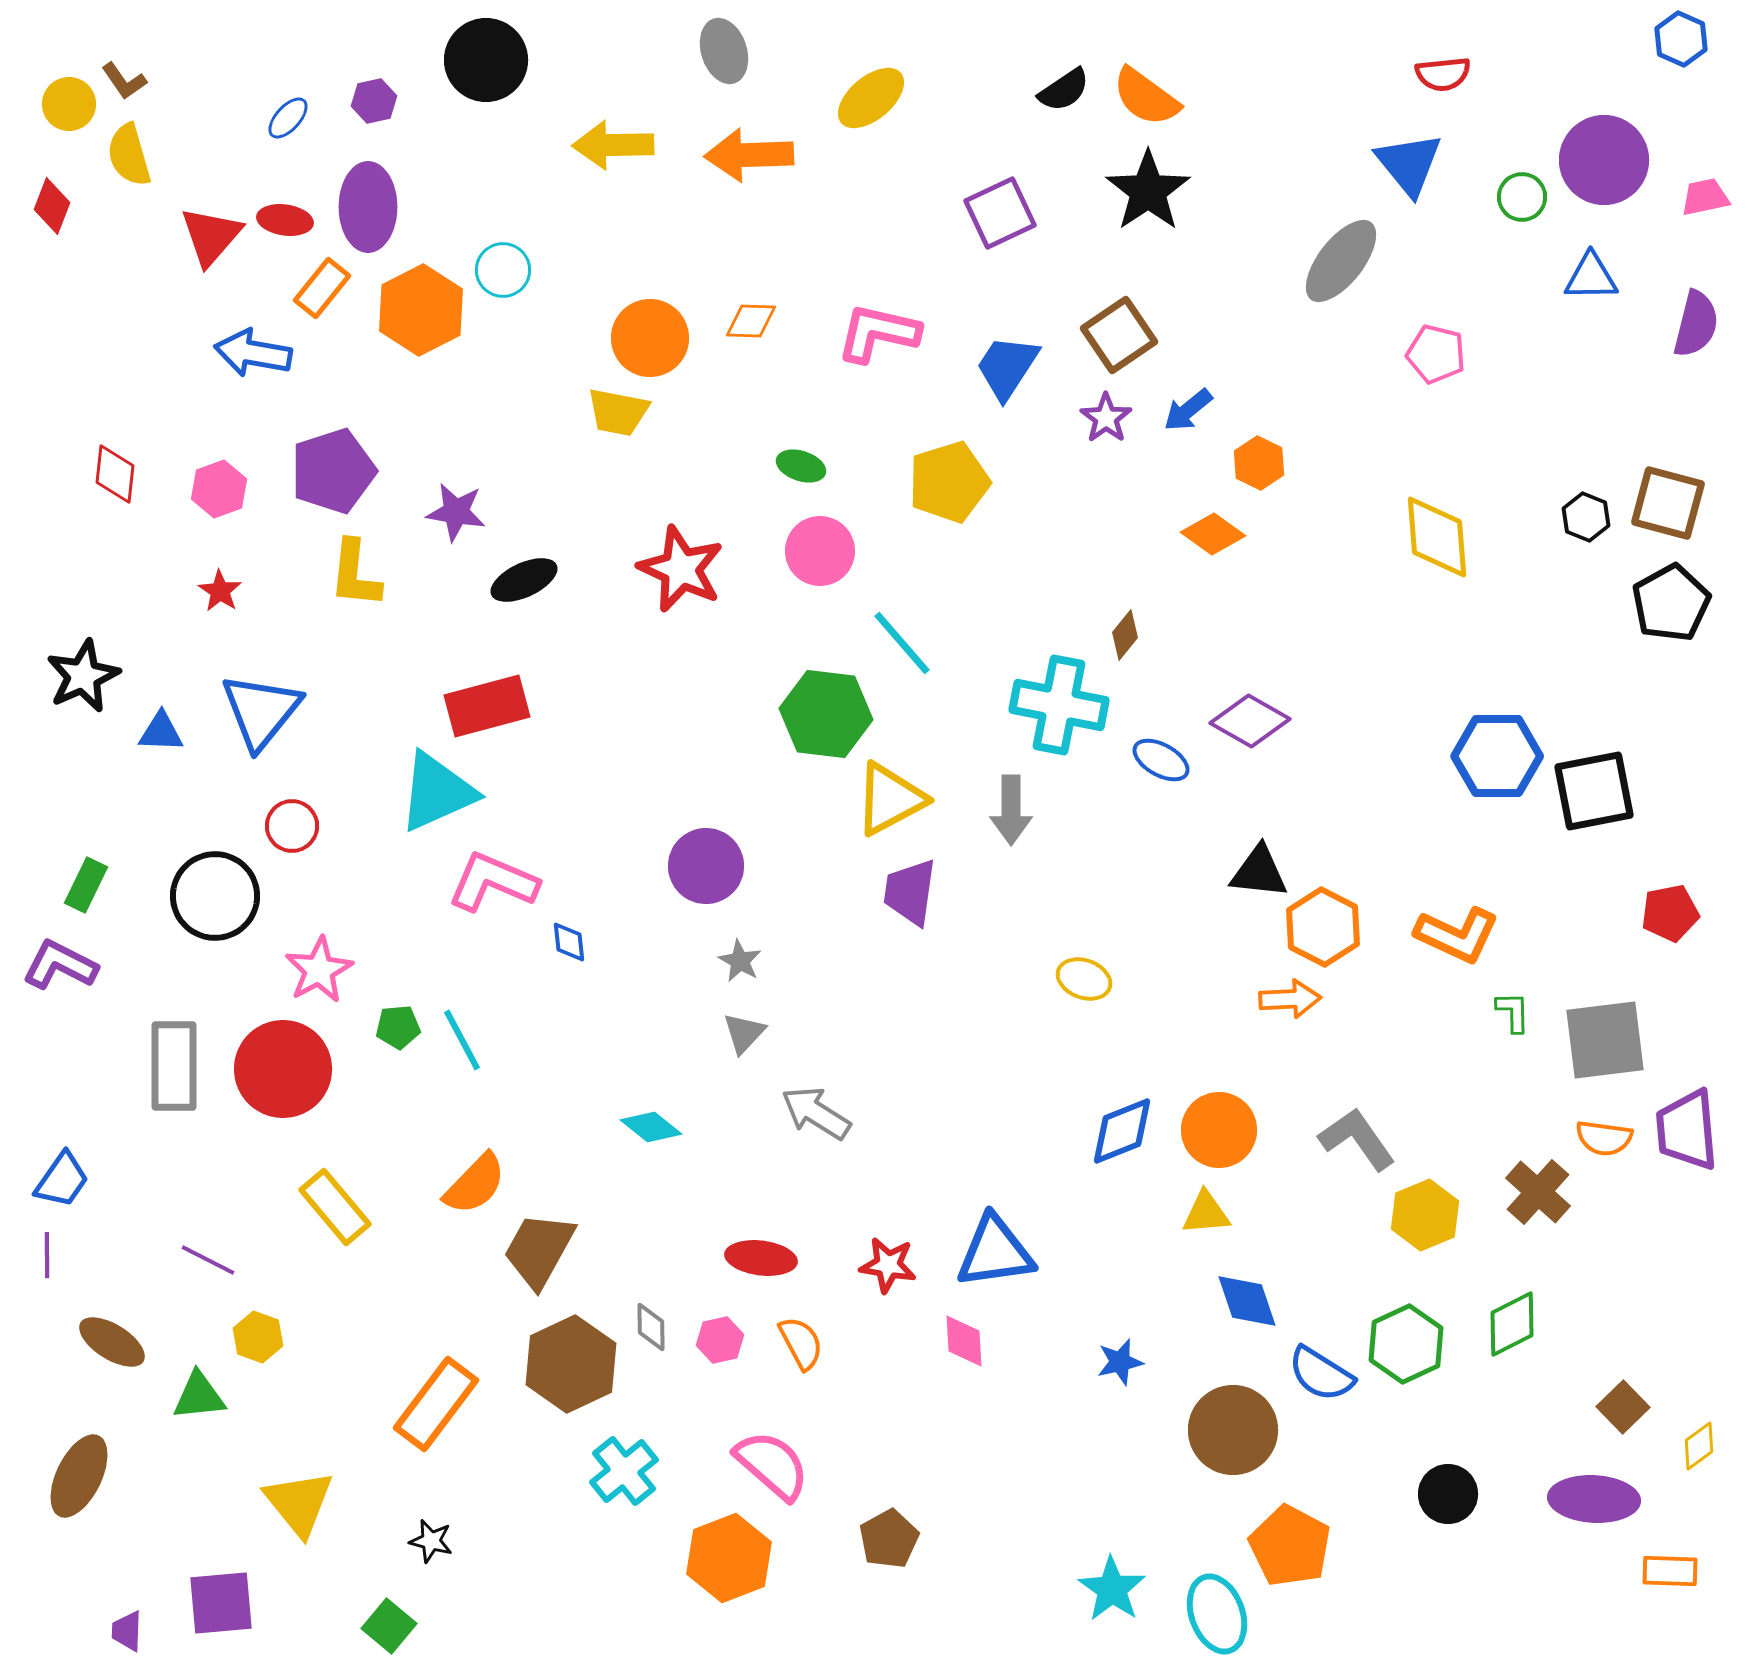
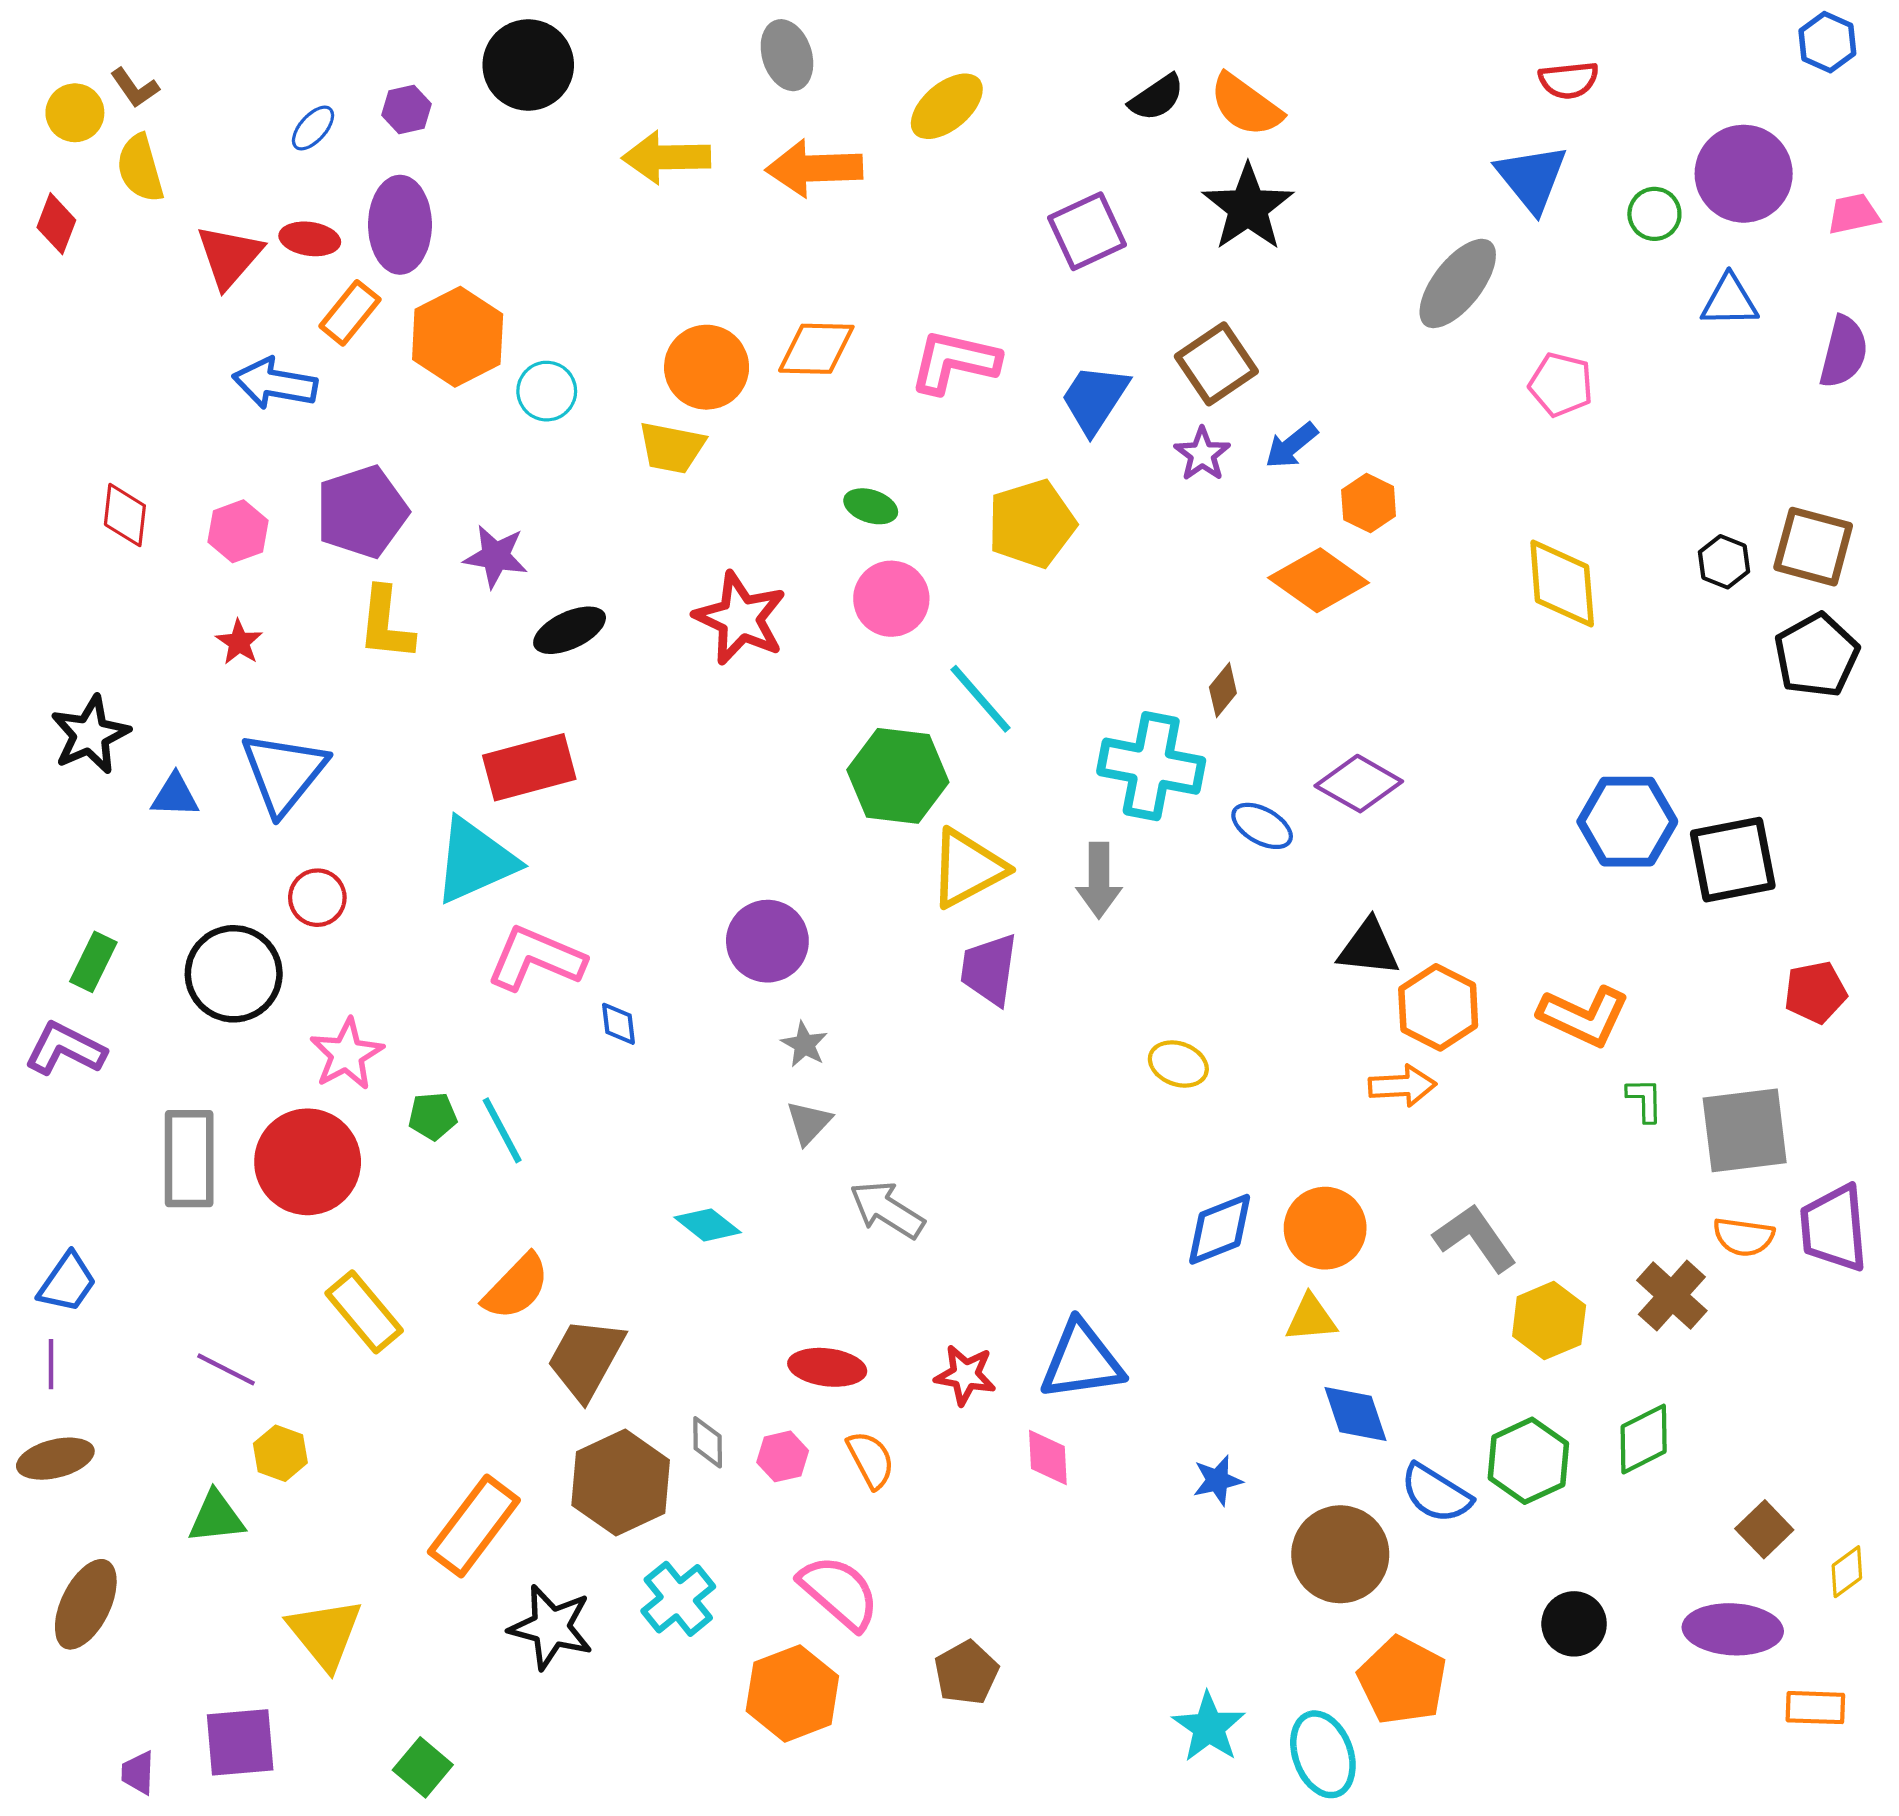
cyan circle: (503, 270) -> (547, 391), moved
orange diamond: (751, 321) -> (816, 349), size x1.4
orange diamond: (1213, 534) -> (1319, 580), size x1.4
brown ellipse: (112, 1342) -> (55, 1459), moved, turned -46
black star: (431, 1541) -> (551, 1627), moved, size x1.8

